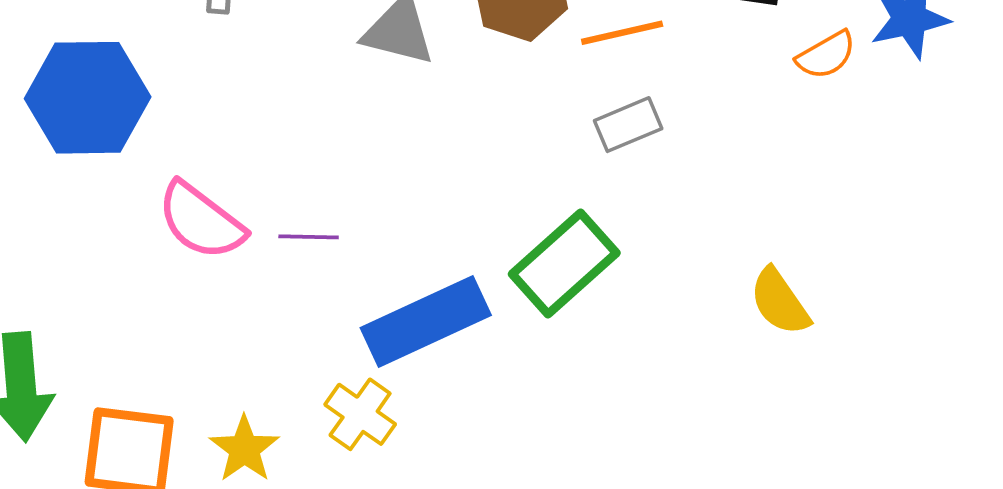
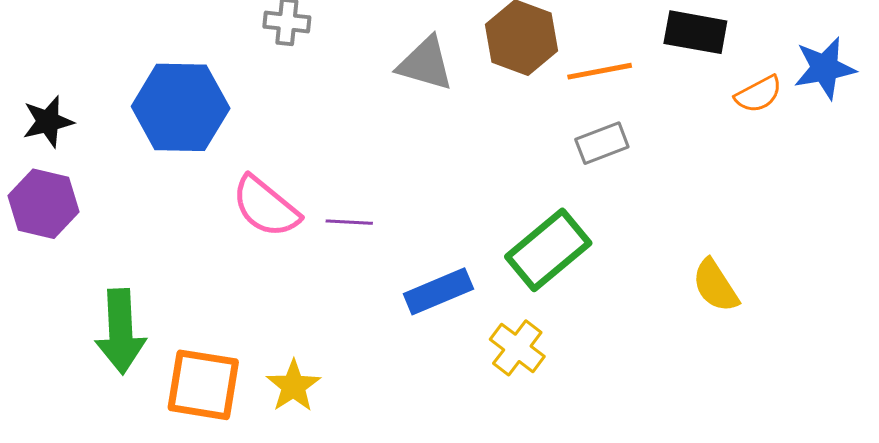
blue rectangle: (426, 321) -> (438, 291), size x0.7
yellow cross: (360, 414) -> (517, 348), moved

